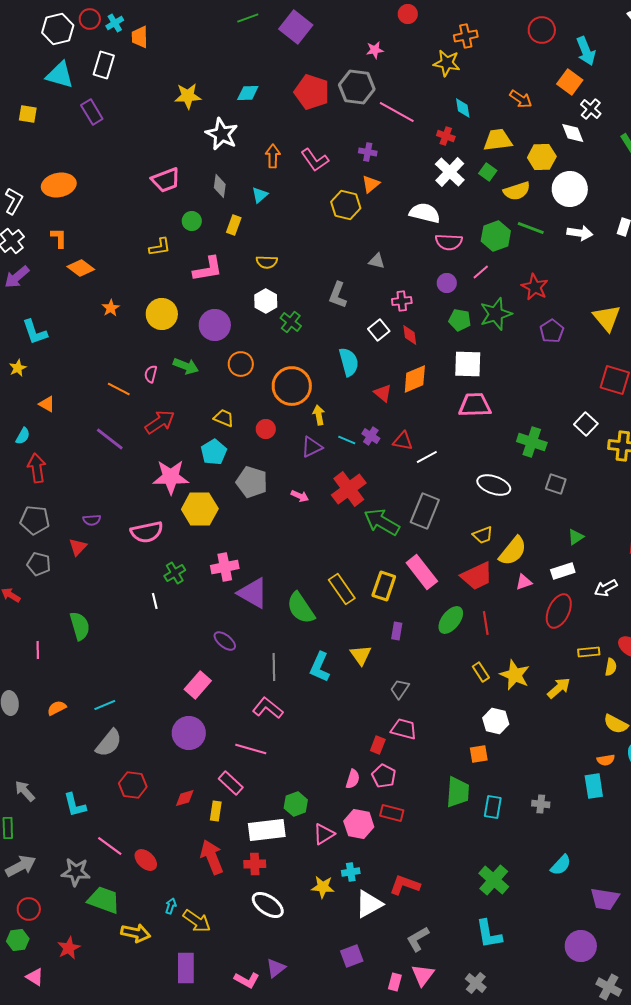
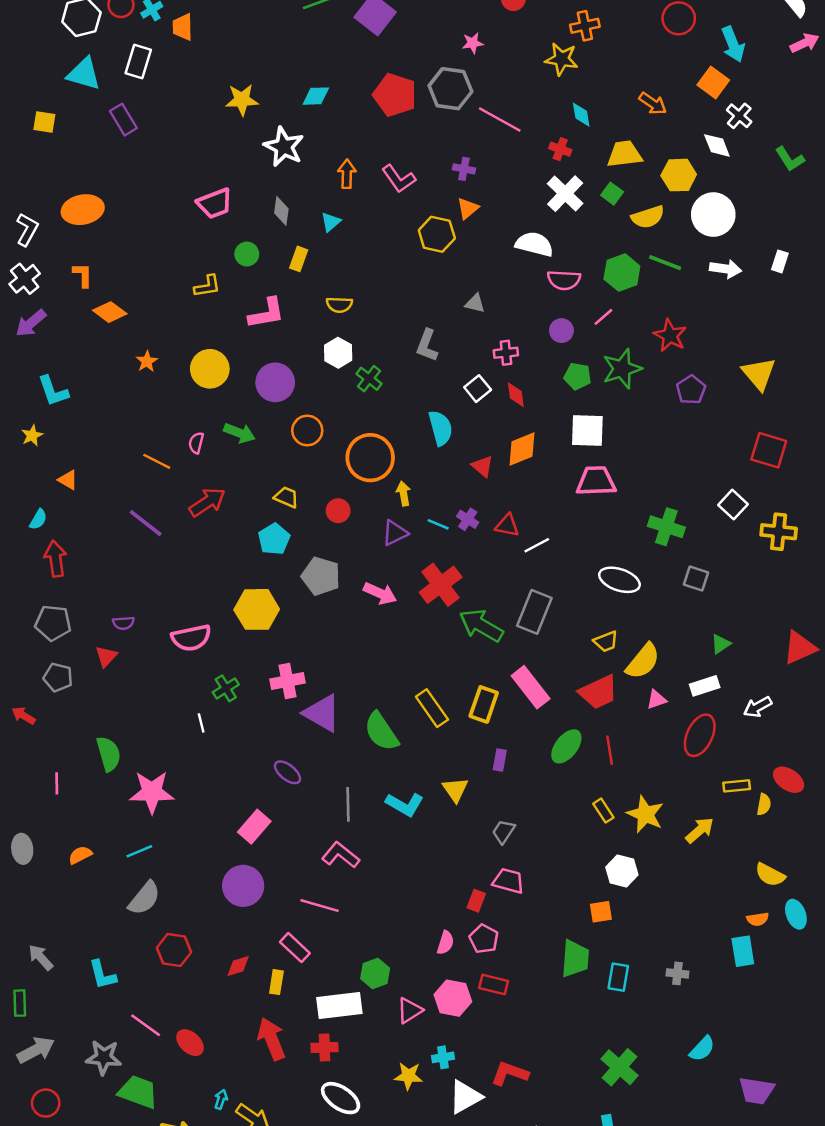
pink star: (171, 477) -> (152, 792), moved
pink arrow: (300, 496) -> (380, 593), size x1.5
cyan L-shape: (320, 667) -> (405, 804), turned -84

